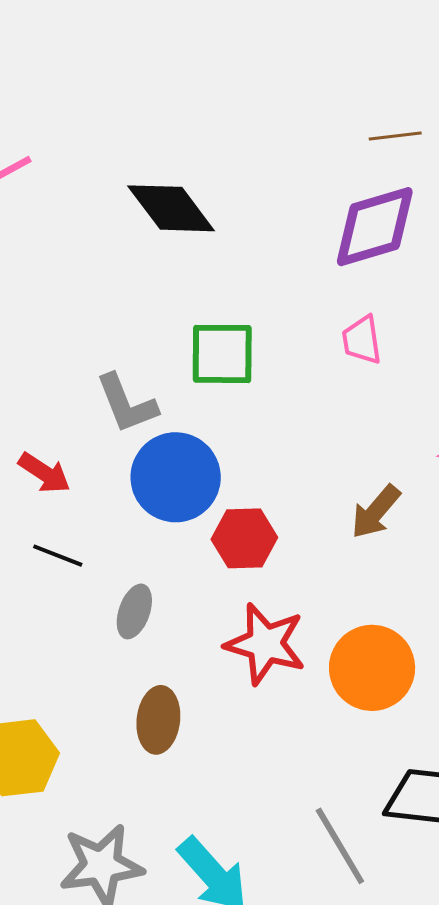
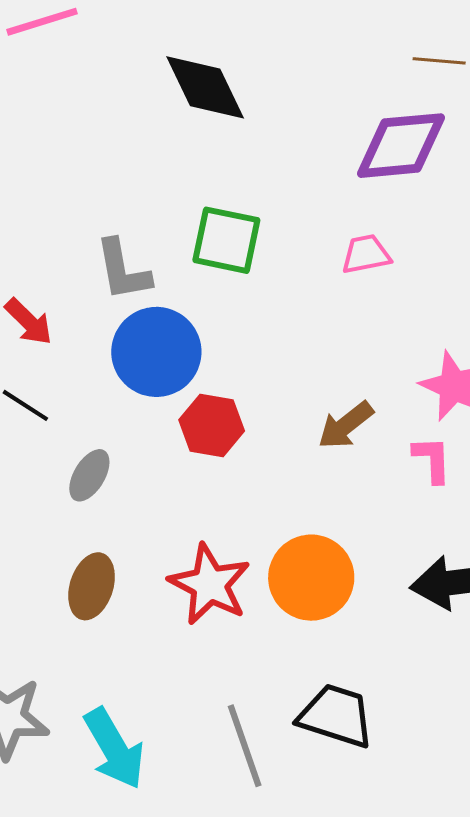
pink trapezoid: (362, 340) -> (366, 254), turned 76
red star: (265, 644) -> (210, 584), moved

